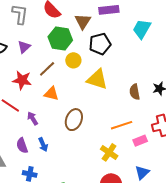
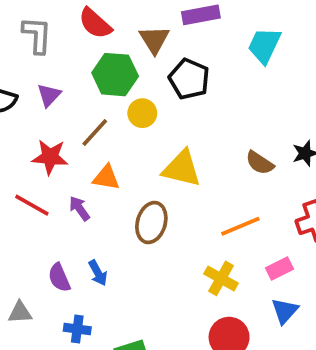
black pentagon: (100, 44) -> (189, 79), turned -30
yellow triangle: (97, 79) -> (182, 169), moved
brown semicircle: (135, 92) -> (260, 163), turned -42
purple arrow: (33, 118) -> (79, 208), moved
pink rectangle: (140, 141) -> (279, 269), moved

